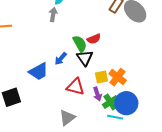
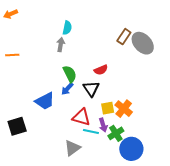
green semicircle: (80, 44) -> (70, 74), moved
blue circle: (126, 103) -> (131, 149), moved
cyan line: (115, 117) -> (91, 132), moved

